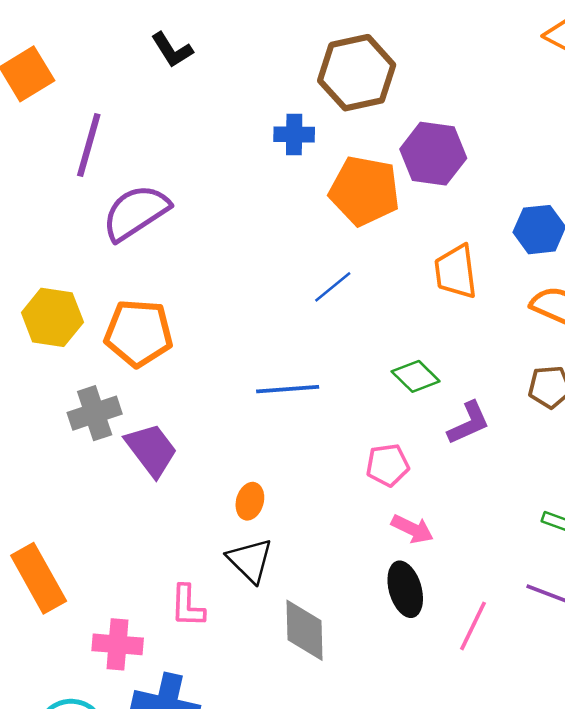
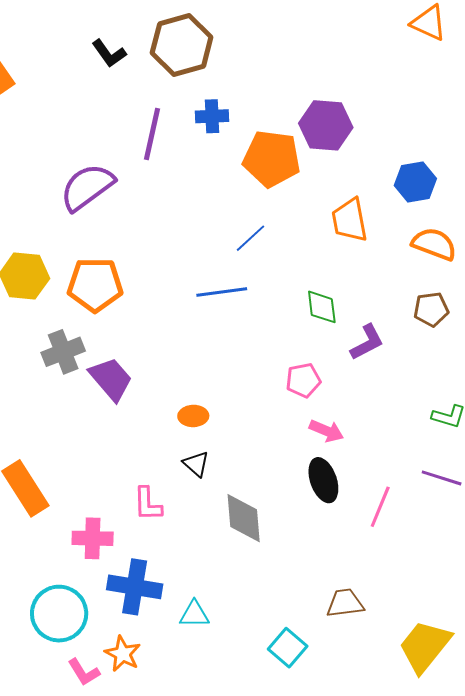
brown hexagon: (357, 73) -> (182, 45), moved
purple line: (89, 145) -> (152, 134), moved
green diamond: (416, 376) -> (322, 307), turned 42
blue line: (288, 389) -> (222, 292), moved
orange ellipse: (250, 501) -> (193, 416), turned 76
black triangle: (250, 560) -> (196, 464), size x0.7

